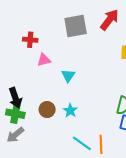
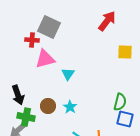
gray square: (76, 26) -> (49, 27), moved, turned 35
pink triangle: (44, 60) -> (45, 59), size x1.5
green cross: (15, 114) -> (26, 117), moved

